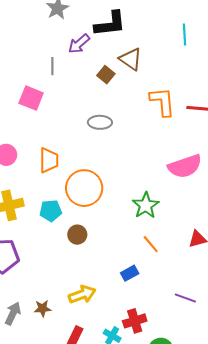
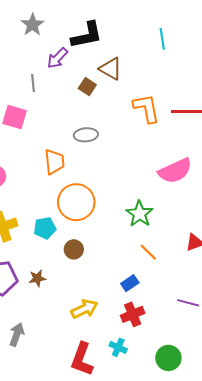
orange trapezoid: (49, 160) -> (54, 162), moved
brown star: (43, 308) -> (37, 278), moved
red cross: (135, 321) -> (133, 314), moved

